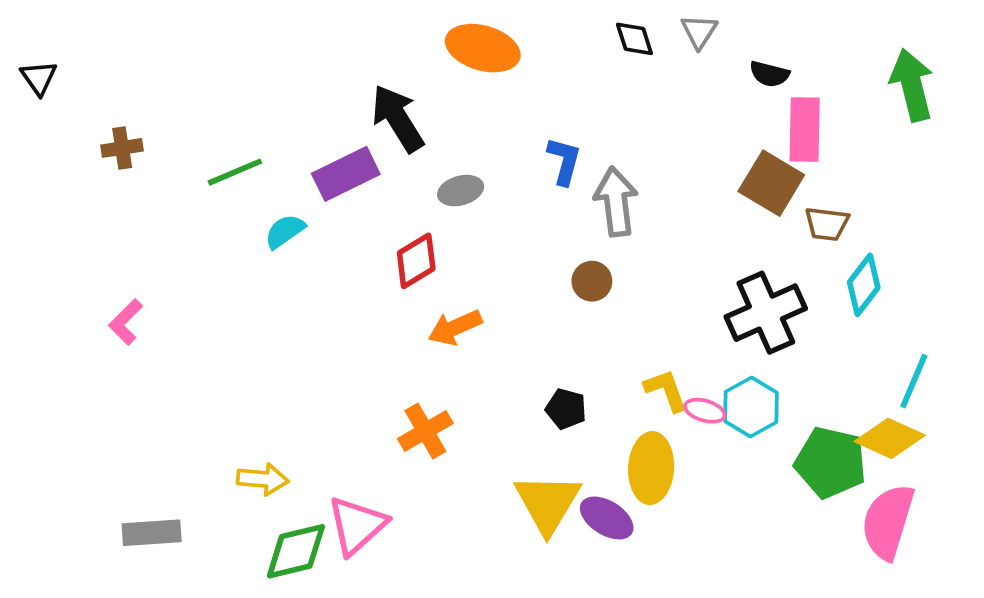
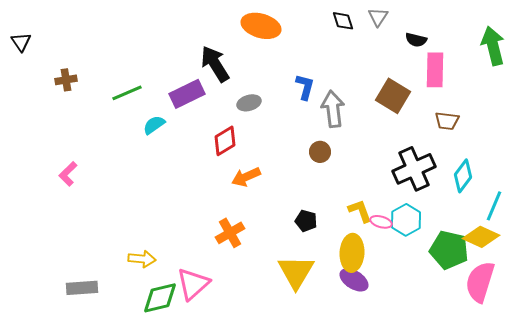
brown square: (771, 183) -> (393, 96), moved
cyan diamond: (864, 285) -> (463, 176), moved
purple ellipse: (607, 518) -> (354, 280), moved

